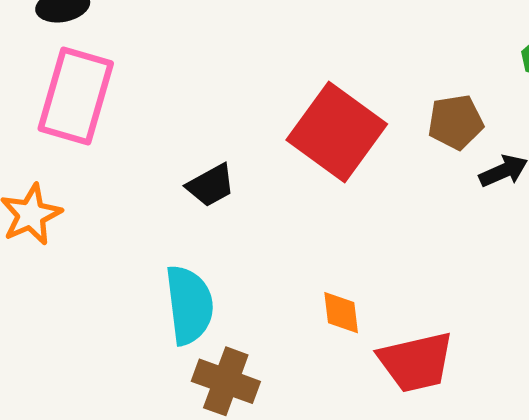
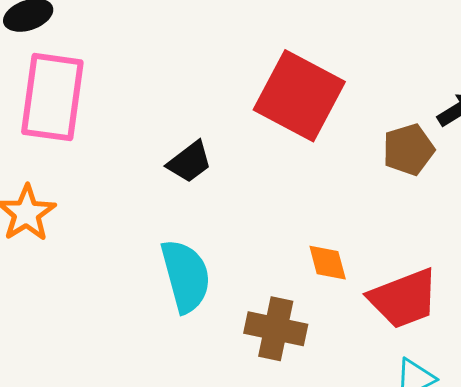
brown pentagon: (456, 122) -> (408, 149), moved
brown cross: (226, 381) -> (276, 329), moved

